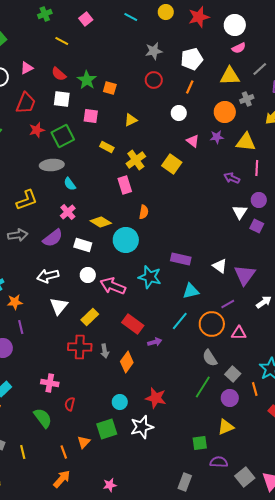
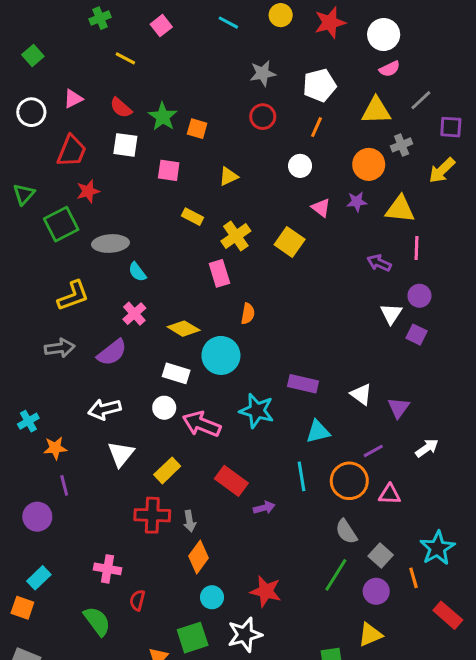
green square: (63, 136) -> (61, 224), moved
white rectangle: (83, 245) -> (176, 373), moved
purple triangle: (245, 275) -> (399, 408), size x0.7
cyan line: (180, 321) -> (302, 476), turned -48
orange diamond: (127, 362) -> (199, 557), moved

